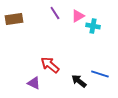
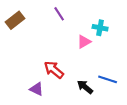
pink triangle: (78, 16) -> (84, 42), moved
brown rectangle: (14, 19) -> (15, 20), turned -30

